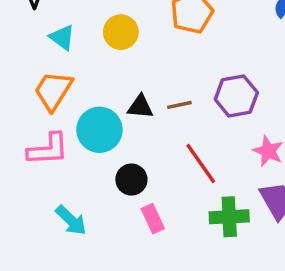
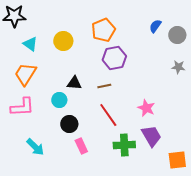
purple hexagon: (236, 96) -> (114, 58), moved
brown line: (179, 105) -> (104, 86), moved
cyan circle: (99, 130) -> (59, 100), moved, size x0.6

